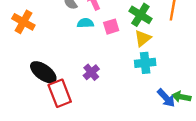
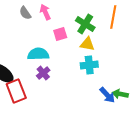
cyan semicircle: (85, 23) -> (38, 54), moved, size x1.5
yellow triangle: (143, 38) -> (87, 44), turned 49

